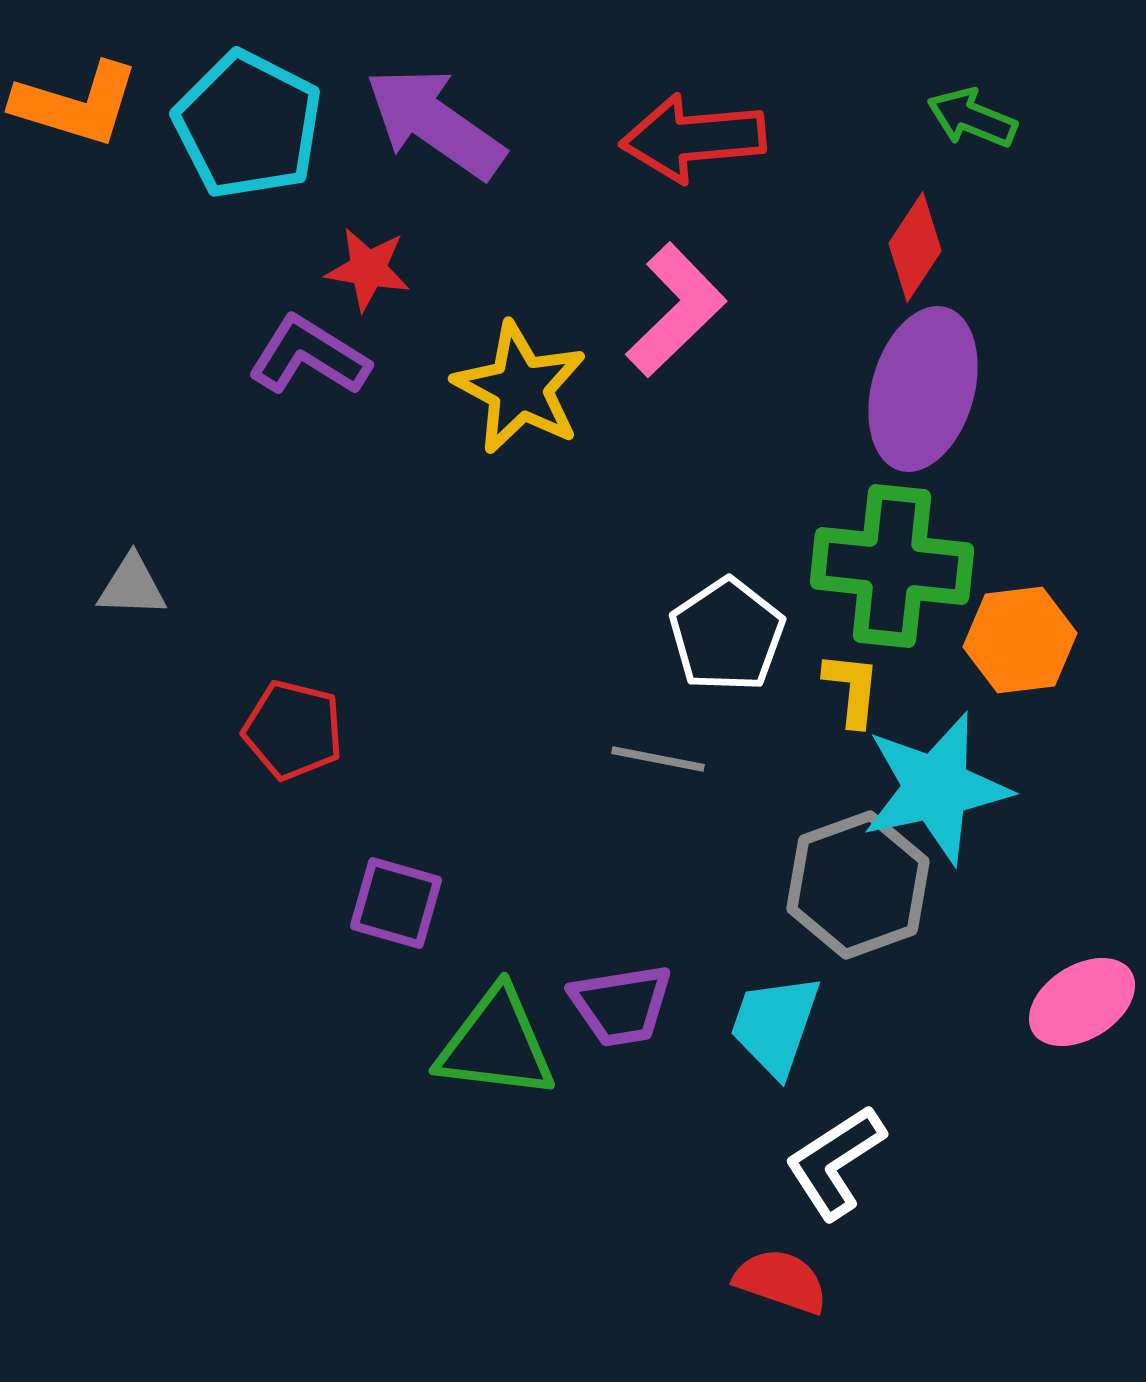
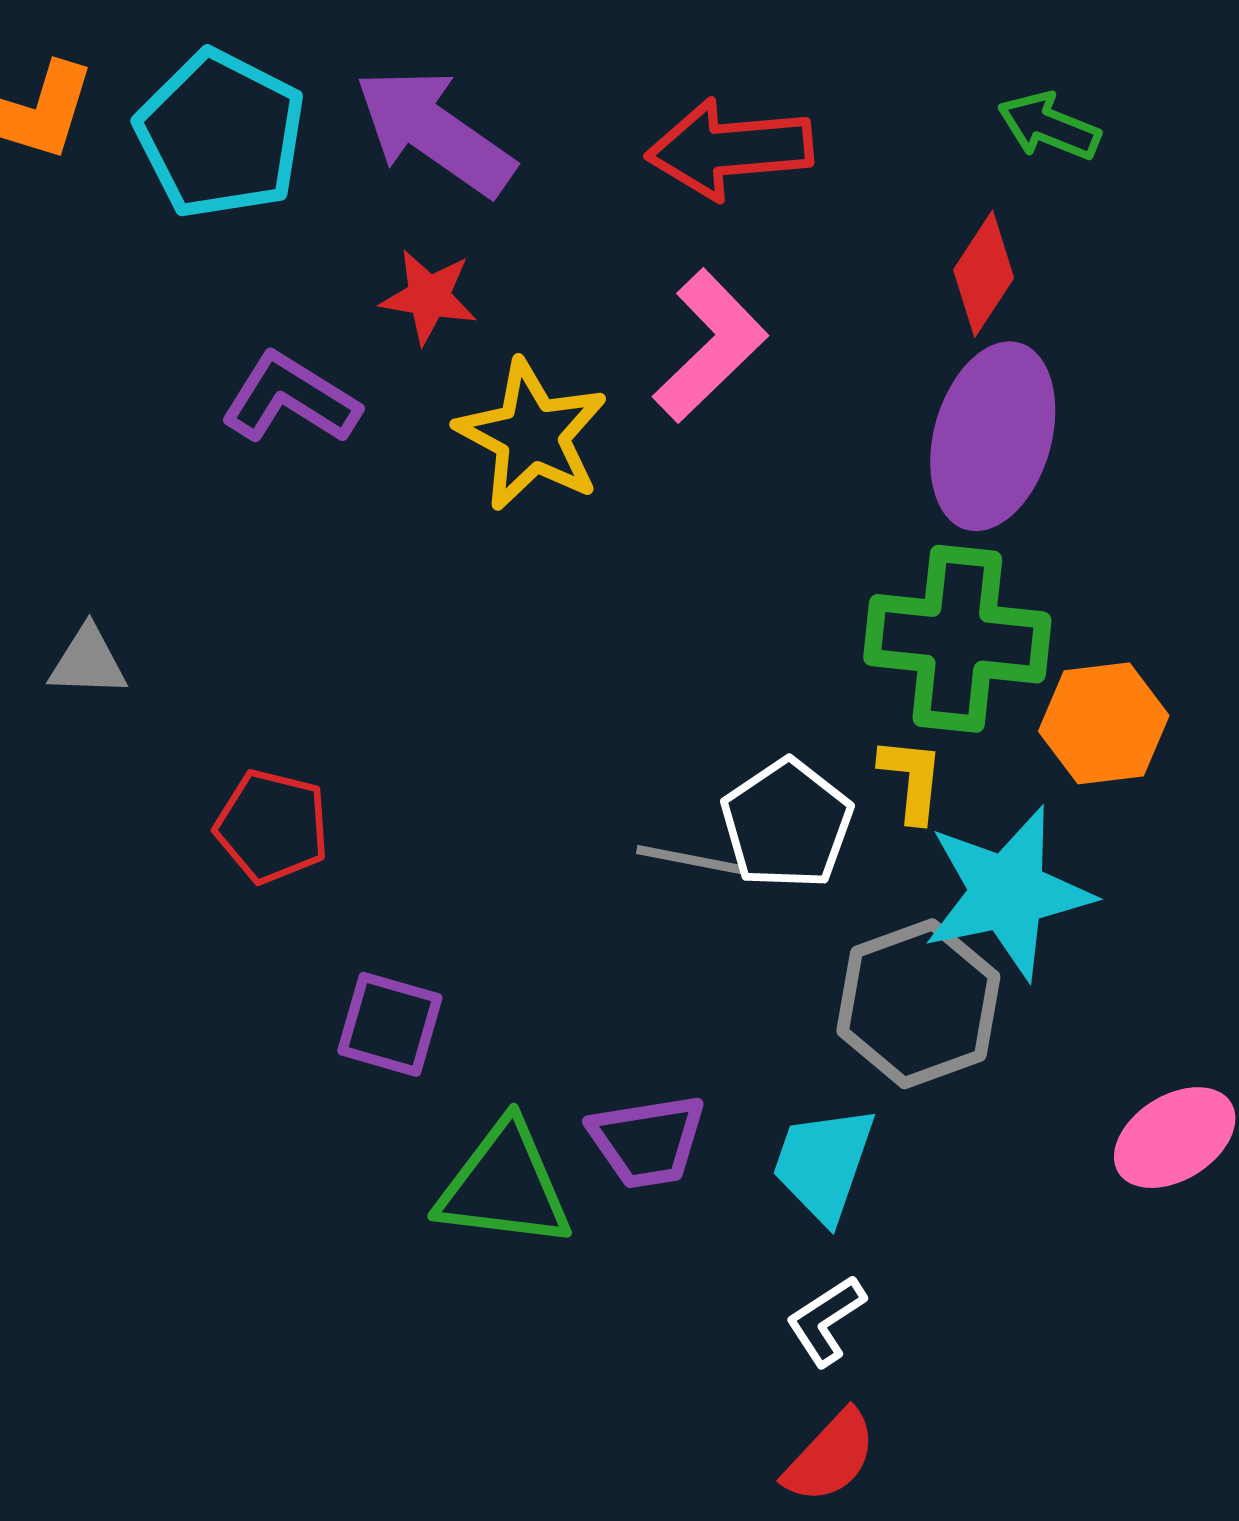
red star: (368, 269) -> (429, 297), moved
white pentagon: (727, 635) -> (787, 824), moved
white L-shape: (835, 1162) -> (826, 1321), moved, size x0.7
red semicircle: (781, 1281) -> (830, 1457), turned 114

